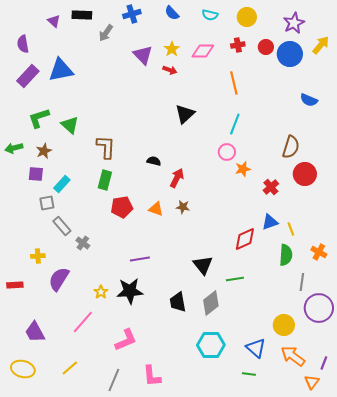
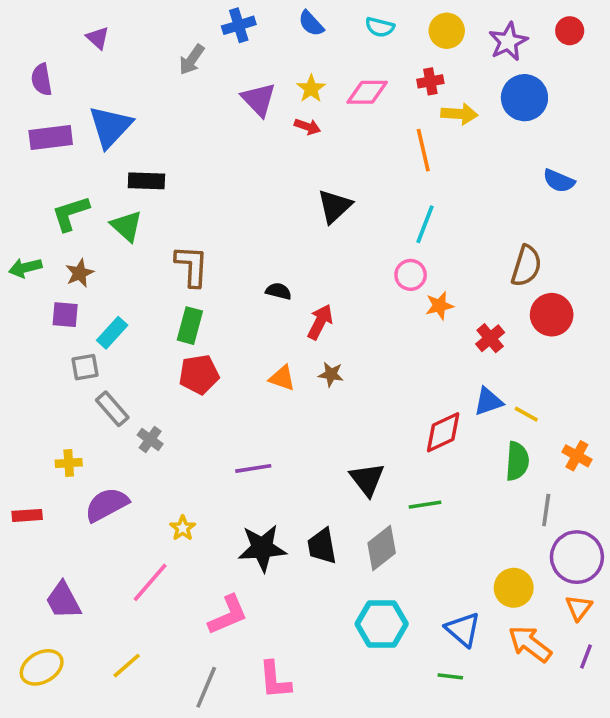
black rectangle: (82, 15) -> (146, 181), moved
purple star: (294, 23) -> (508, 42), moved
yellow arrow: (321, 45) -> (459, 114), moved, turned 54
red circle: (266, 47) -> (570, 31), moved
blue triangle: (61, 70) -> (110, 127), turned -36
purple rectangle: (28, 76) -> (51, 137), turned 40
red pentagon: (122, 207) -> (199, 374), moved
yellow line: (291, 229) -> (526, 414), turned -40
purple semicircle: (59, 279) -> (107, 505), turned 30
black star: (130, 291) -> (262, 548), moved
yellow ellipse: (23, 369) -> (42, 667), turned -45
orange triangle: (312, 382) -> (579, 608), moved

